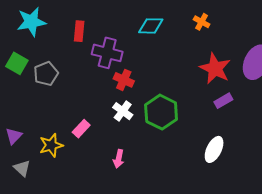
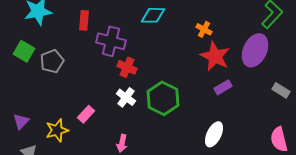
orange cross: (202, 22) -> (204, 29), moved

